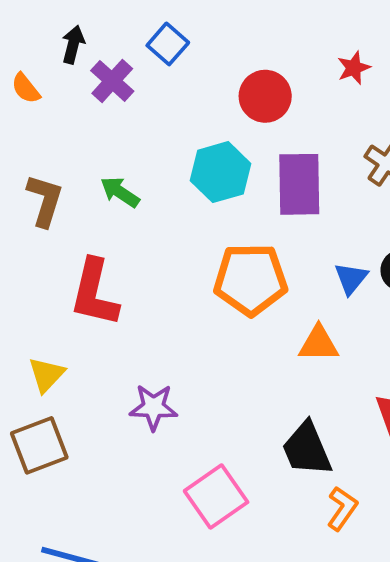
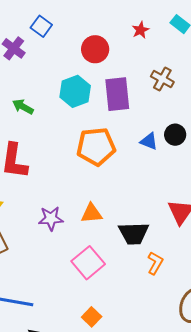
blue triangle: (351, 278) -> (149, 141), turned -42
orange triangle: (319, 344) -> (92, 213), moved
black trapezoid: (307, 449) -> (134, 233), turned -64

